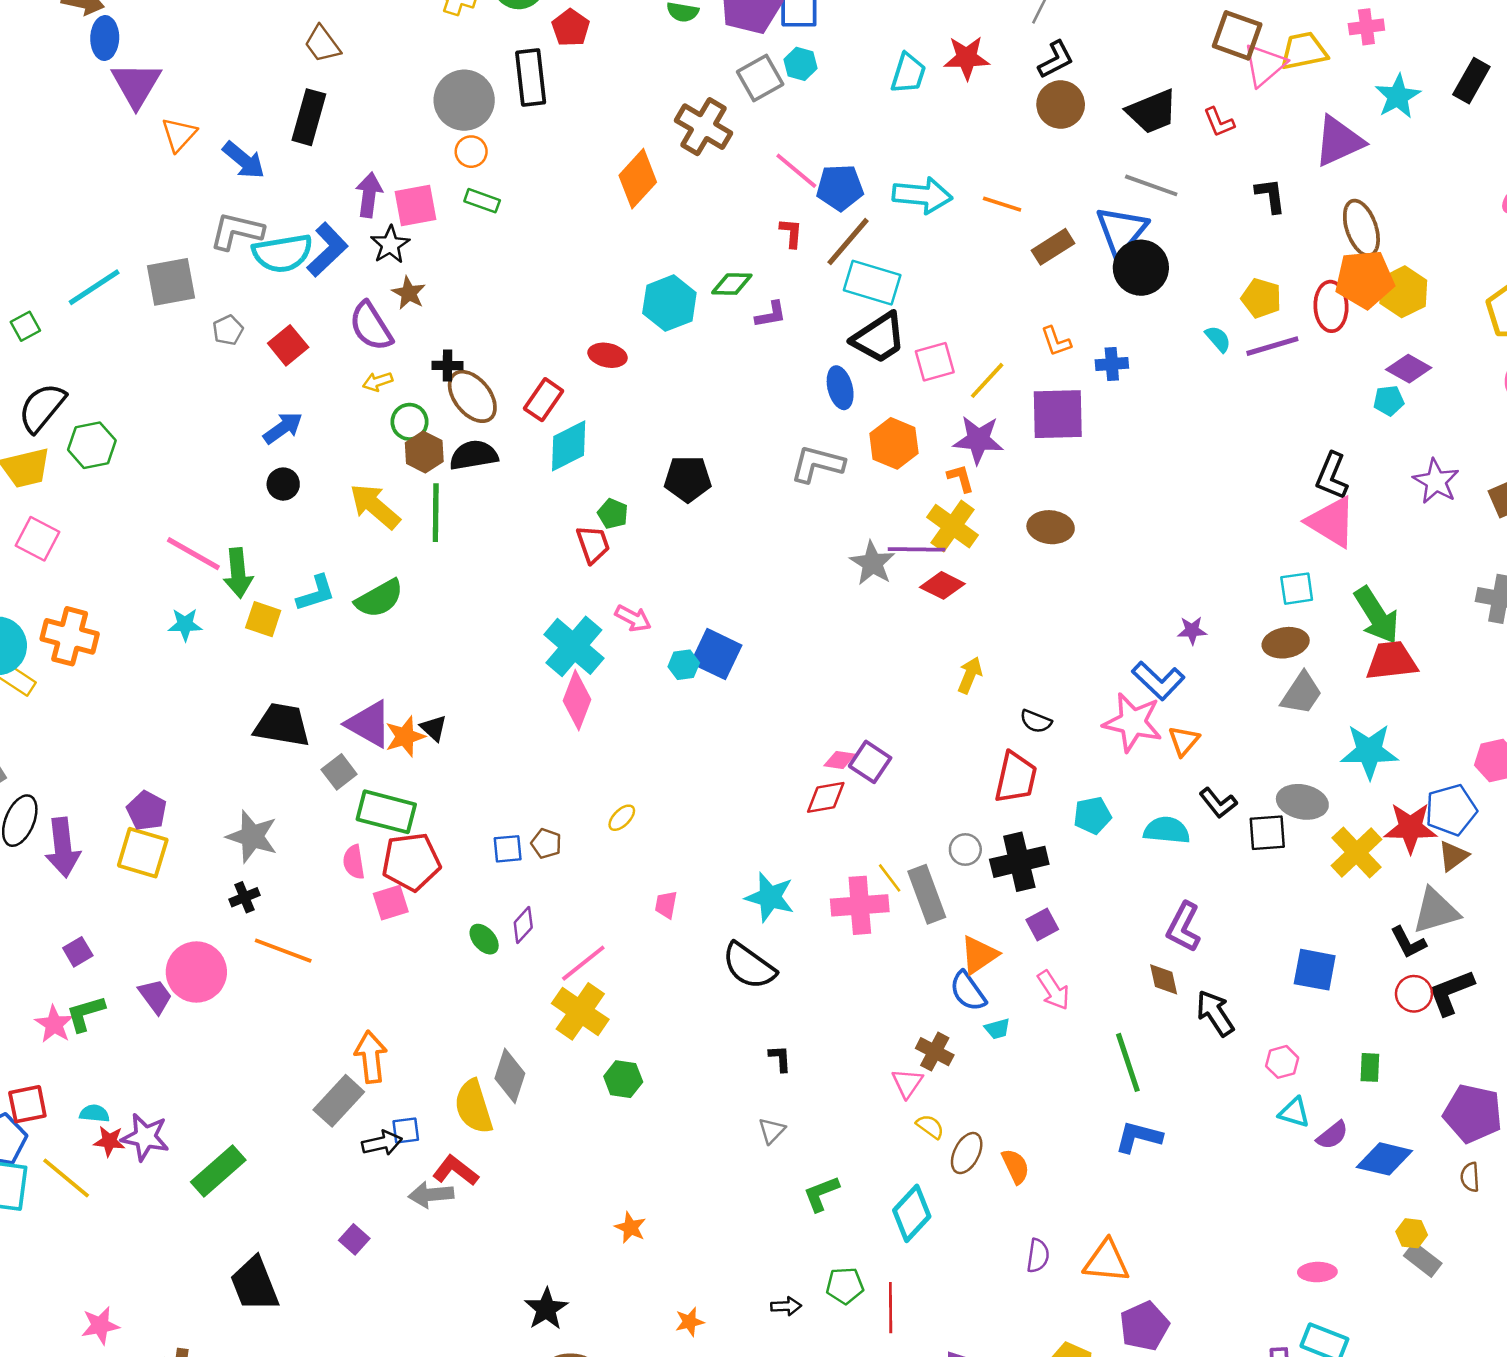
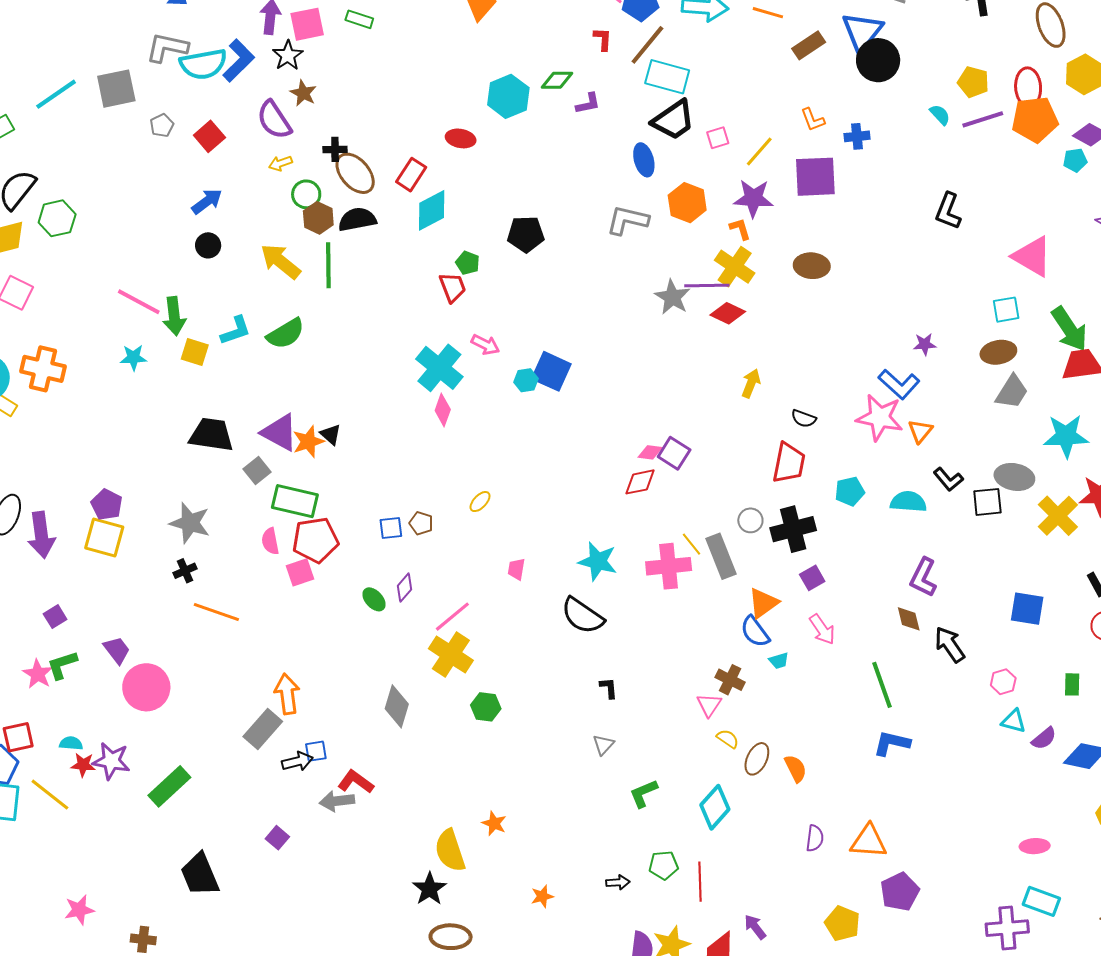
orange pentagon: (1365, 279) -> (1035, 120), moved
pink square: (935, 362) -> (718, 138), size x0.7
black L-shape: (1332, 476) -> (948, 211), moved
pink diamond: (577, 700) -> (443, 410), size x0.7
pink circle: (196, 972) -> (146, 687), moved
yellow semicircle: (474, 1107) -> (450, 851), moved

